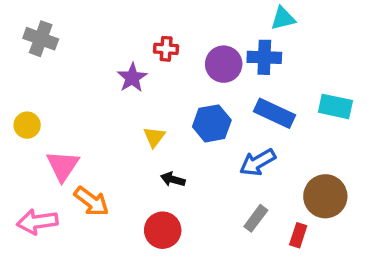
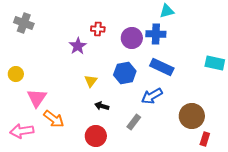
cyan rectangle: (335, 106) -> (215, 63), moved
gray rectangle: (256, 218) -> (134, 122), moved
red rectangle: (298, 235) -> (205, 139), moved

